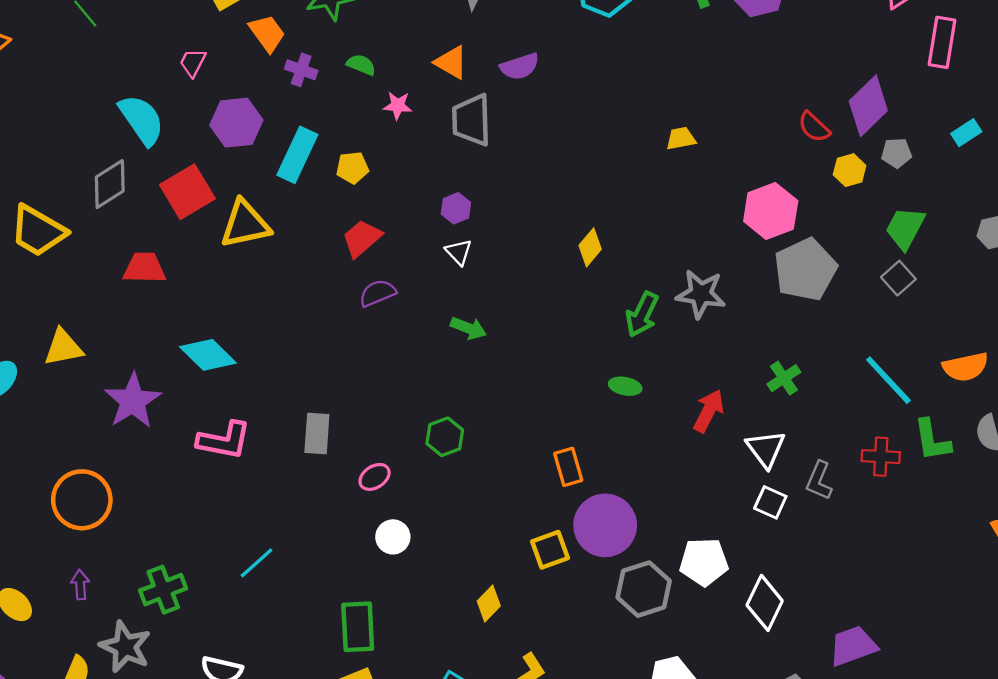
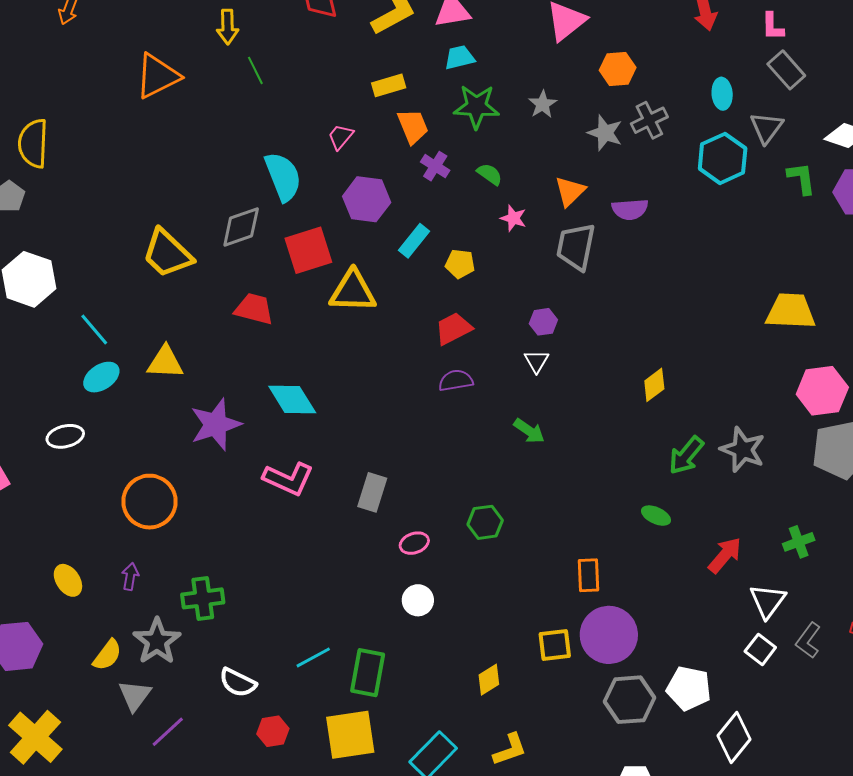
orange triangle: (451, 62) -> (570, 191), turned 32
yellow trapezoid: (681, 138) -> (791, 311), moved, size x1.8
cyan rectangle: (297, 155) -> (414, 241), size x0.7
cyan line: (257, 563) -> (313, 657), moved

